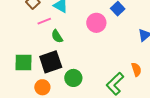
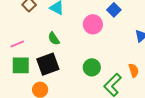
pink line: (44, 21) -> (17, 44), moved
green circle: (73, 78) -> (92, 67), moved

